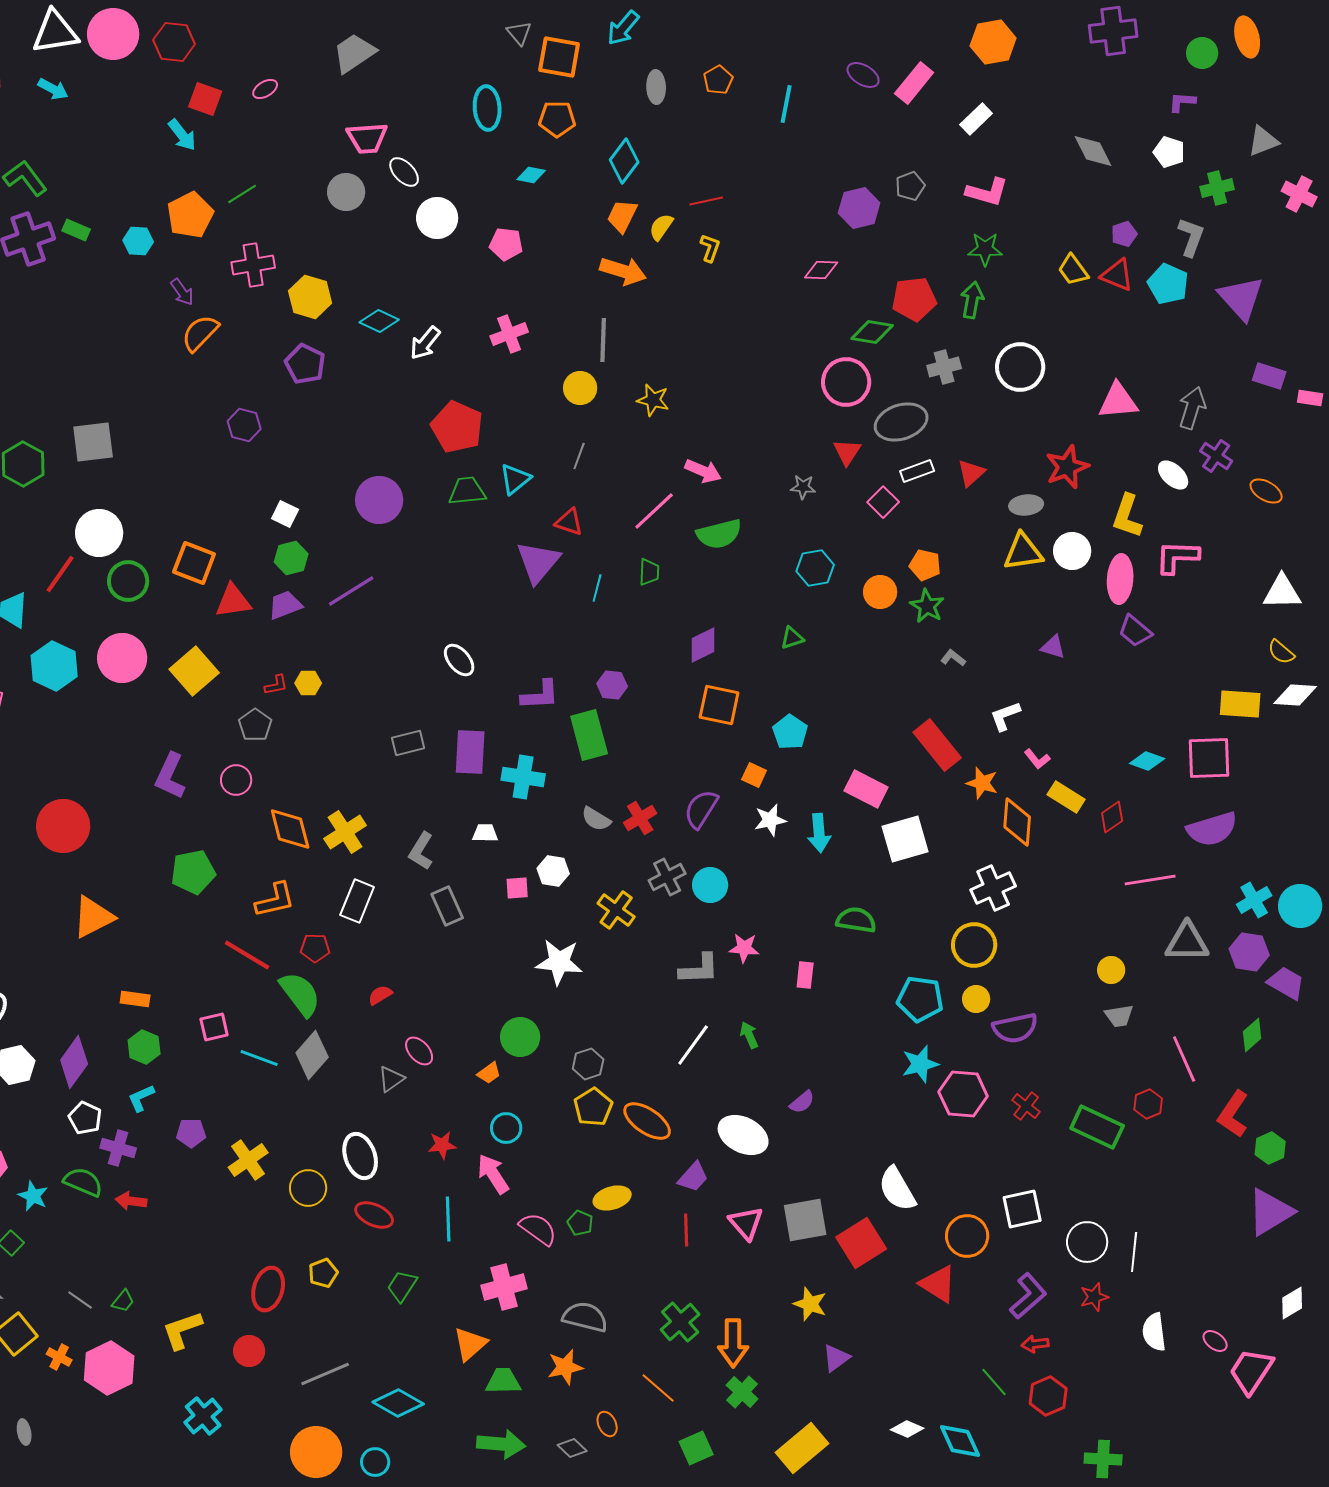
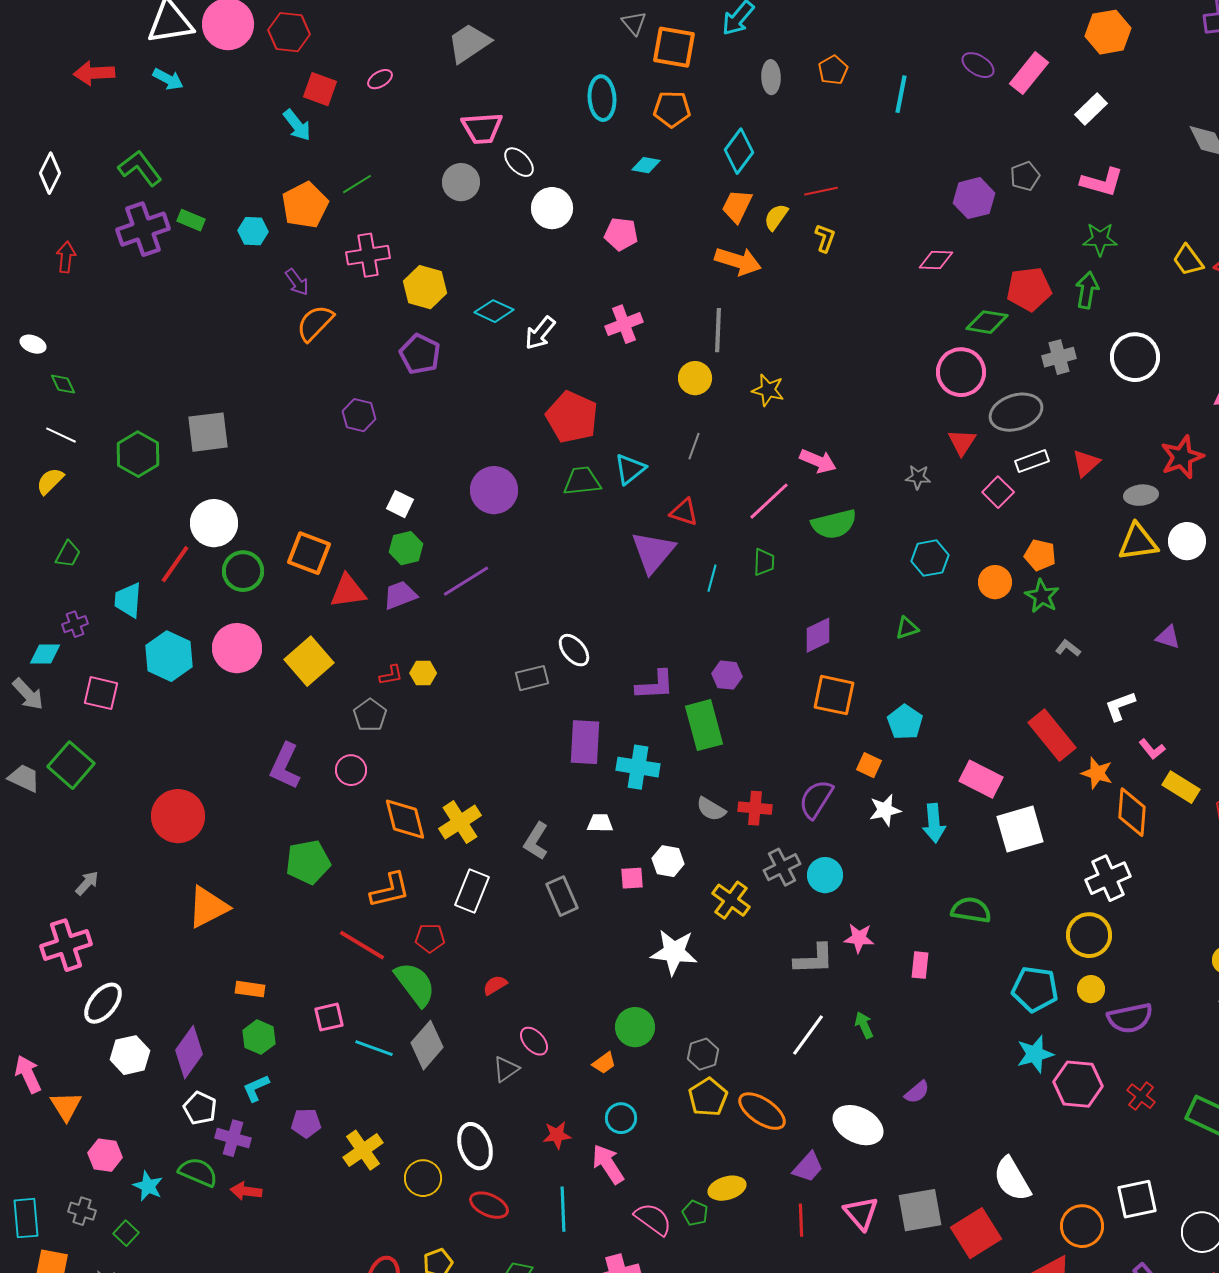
gray rectangle: (408, 743) -> (532, 678), moved
red cross: (640, 818) -> (755, 808), turned 36

